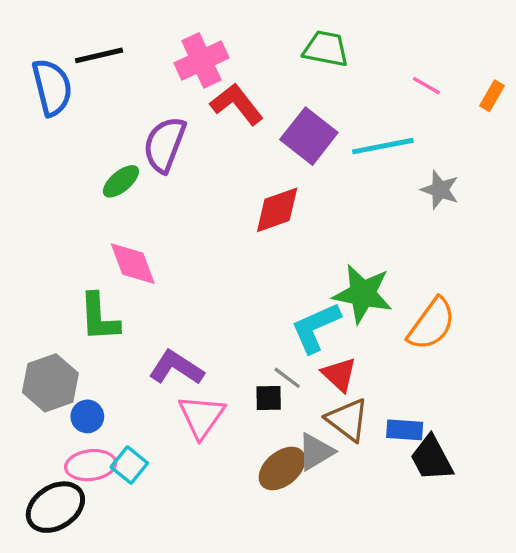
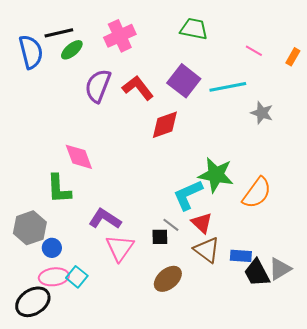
red L-shape: (237, 104) -> (138, 88), moved
green ellipse: (121, 181) -> (72, 50), moved
gray triangle: (316, 452) -> (280, 269), moved

